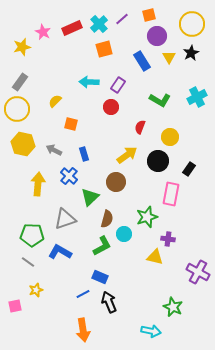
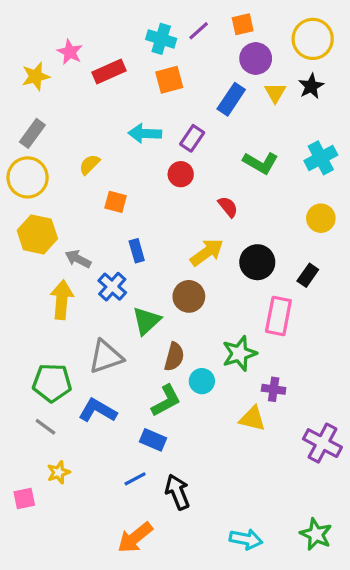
cyan cross: (99, 24) -> (161, 39), turned -30
red rectangle: (72, 28) -> (109, 72), moved
blue rectangle: (142, 61) -> (231, 99), turned 66
red semicircle: (140, 127) -> (228, 207), turned 120
yellow circle: (170, 137) -> (321, 218), moved
gray arrow: (54, 150) -> (78, 259), moved
blue rectangle: (100, 277) -> (153, 440), moved
green star: (173, 307) -> (316, 534), moved
orange arrow: (83, 330) -> (135, 538), turned 60

